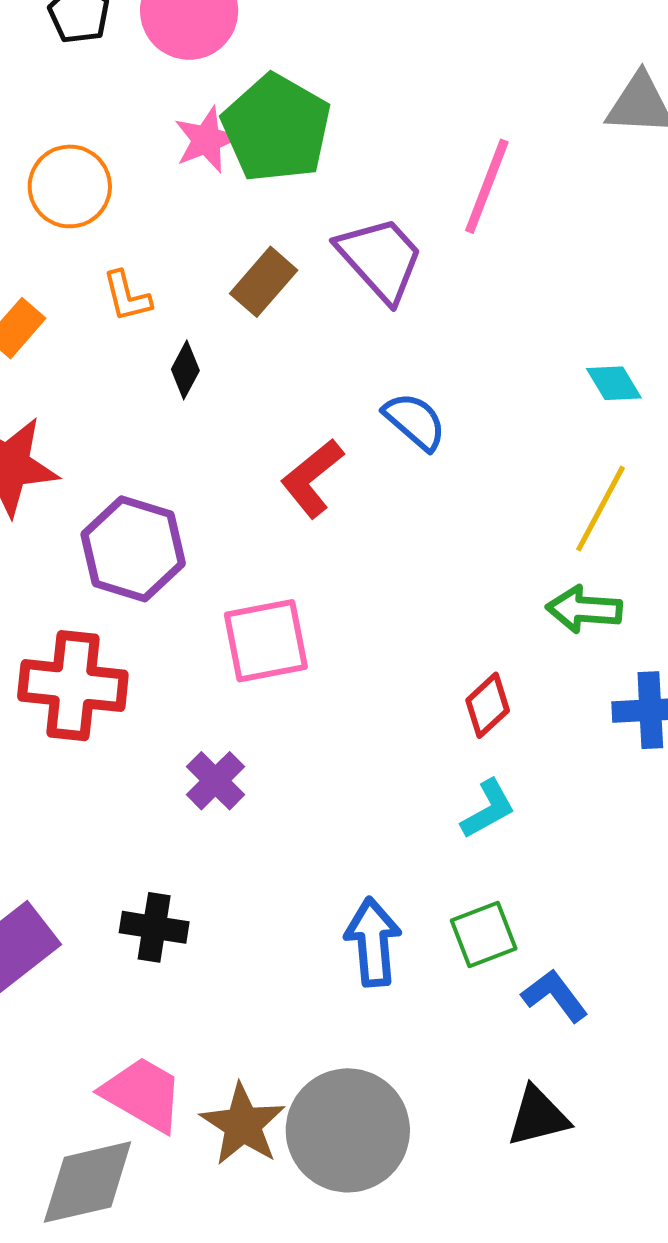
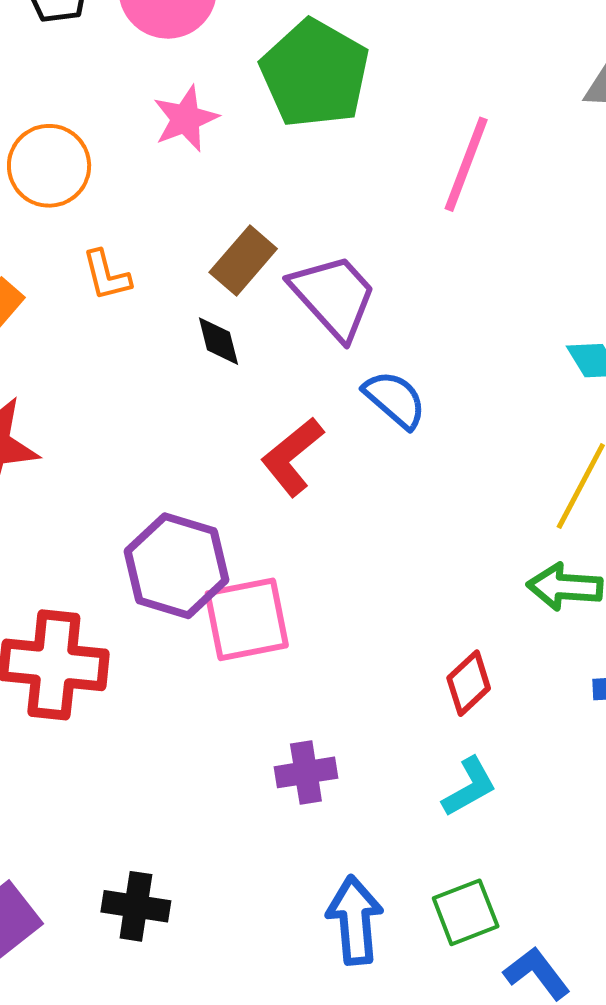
green pentagon: (276, 128) -> (315, 74), moved
purple trapezoid: (380, 259) -> (334, 296), moved
black diamond: (185, 370) -> (218, 341), moved, turned -42
purple hexagon: (133, 549) -> (177, 566), moved
purple cross: (215, 781) -> (306, 772), moved, turned 36

